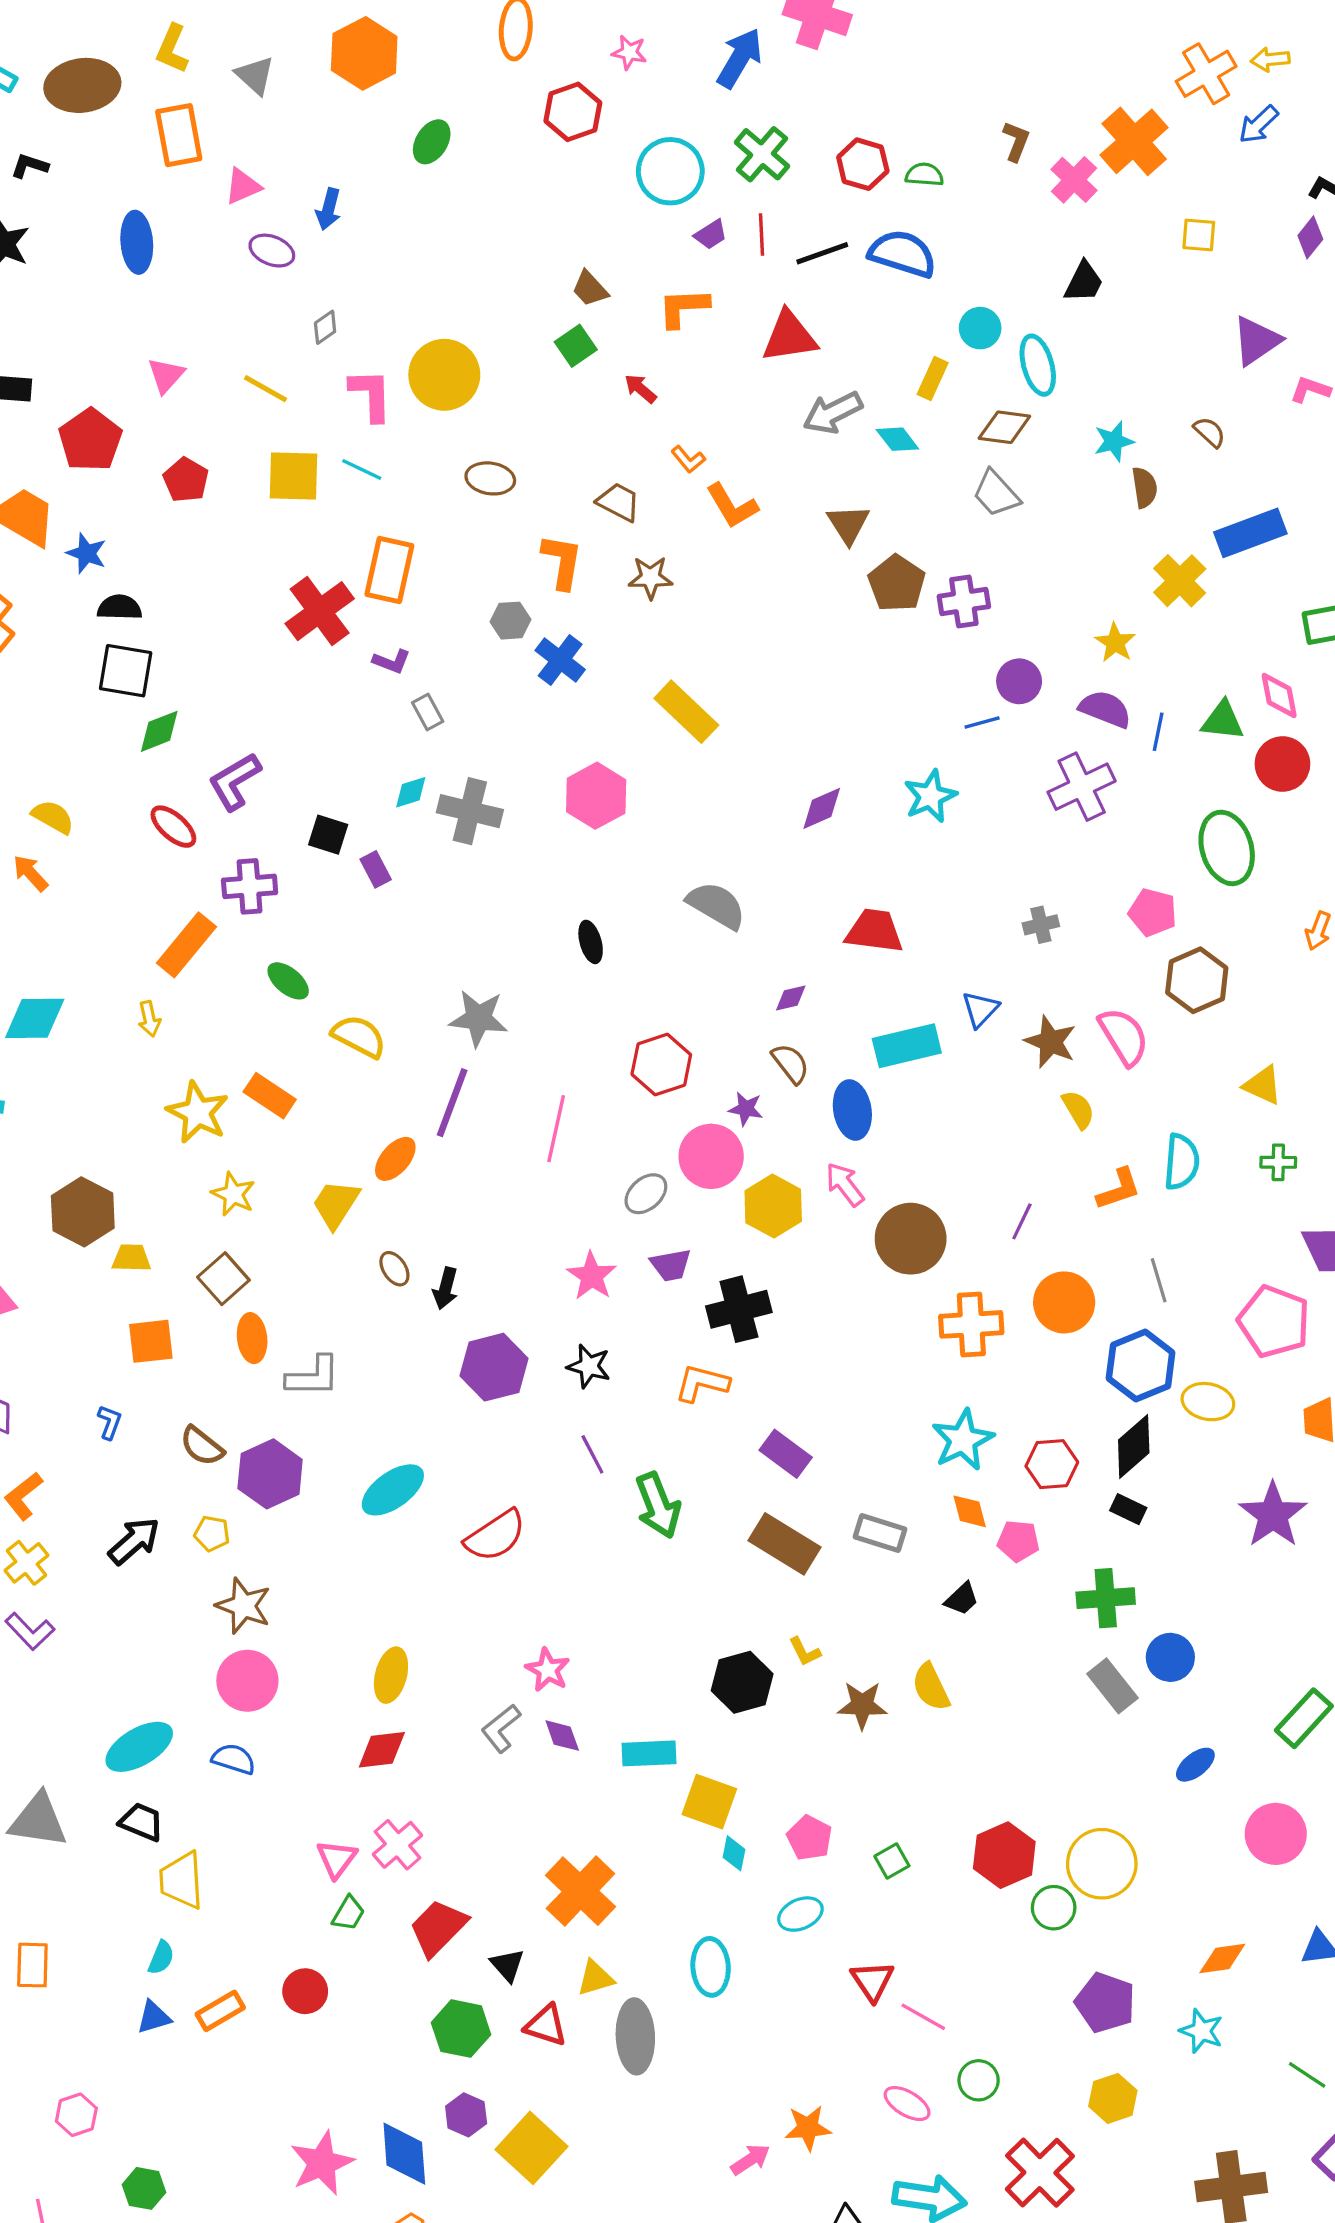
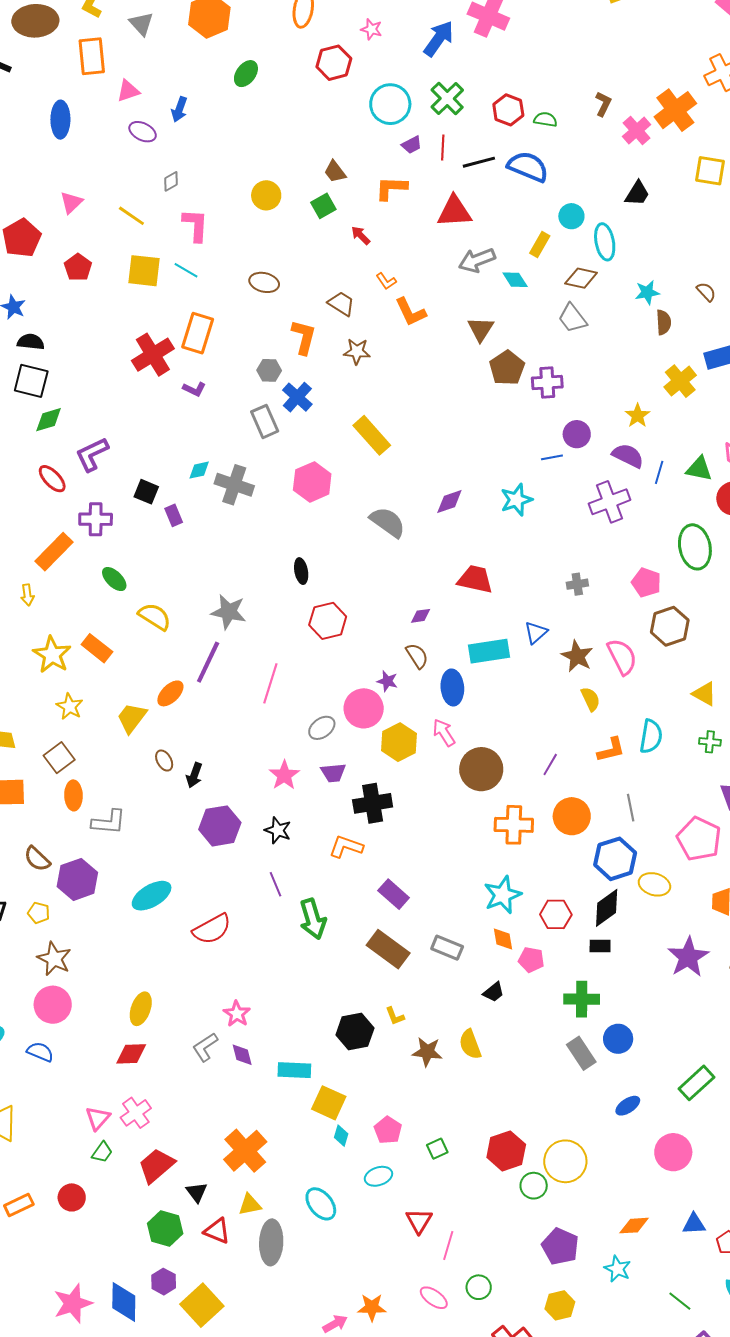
yellow square: (1199, 235) -> (710, 171), size x1.4
yellow circle: (444, 375) -> (266, 195), moved, size x0.7
gray rectangle: (428, 712) -> (265, 421), moved, size x1.5
gray semicircle: (716, 905) -> (388, 522), moved
red hexagon: (661, 1065) -> (328, 621), moved
black rectangle: (1128, 1509) -> (600, 946), turned -30
cyan ellipse: (711, 1967) -> (321, 1204), turned -40
pink line: (923, 2017) -> (448, 1246), turned 72

